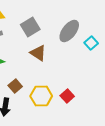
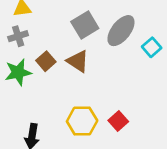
gray square: (30, 27) -> (85, 25), moved
brown square: (15, 86) -> (46, 61), moved

